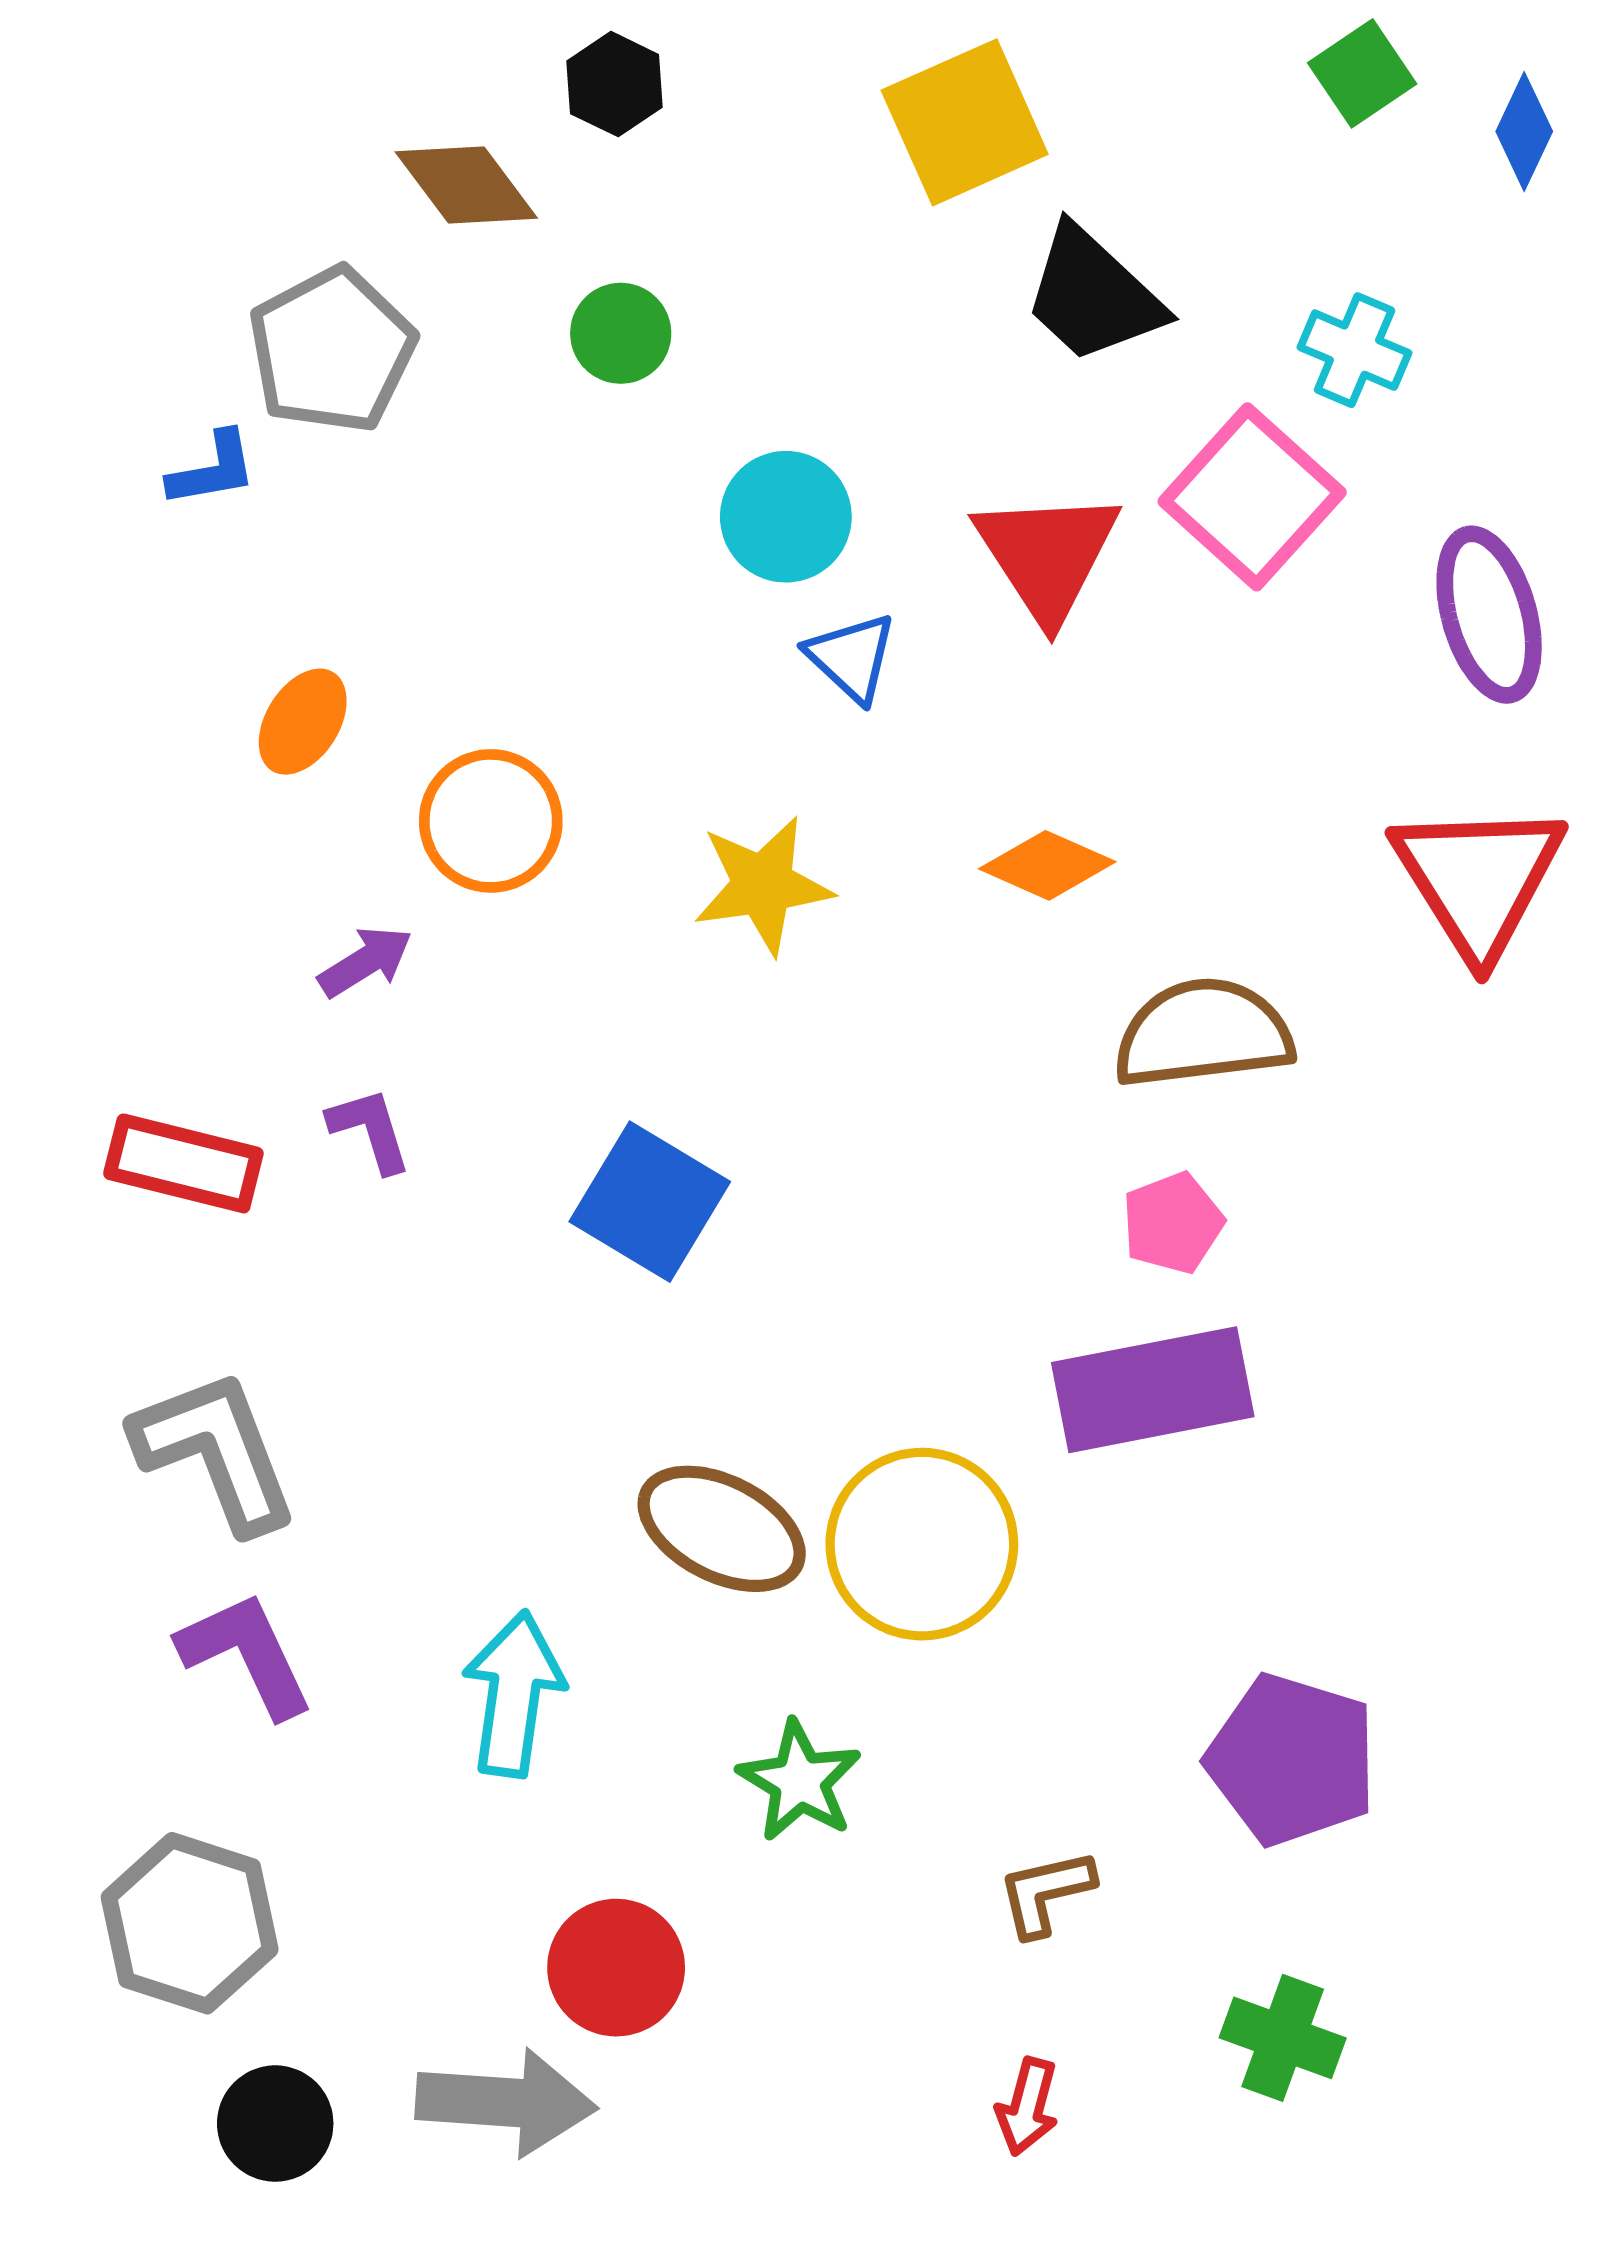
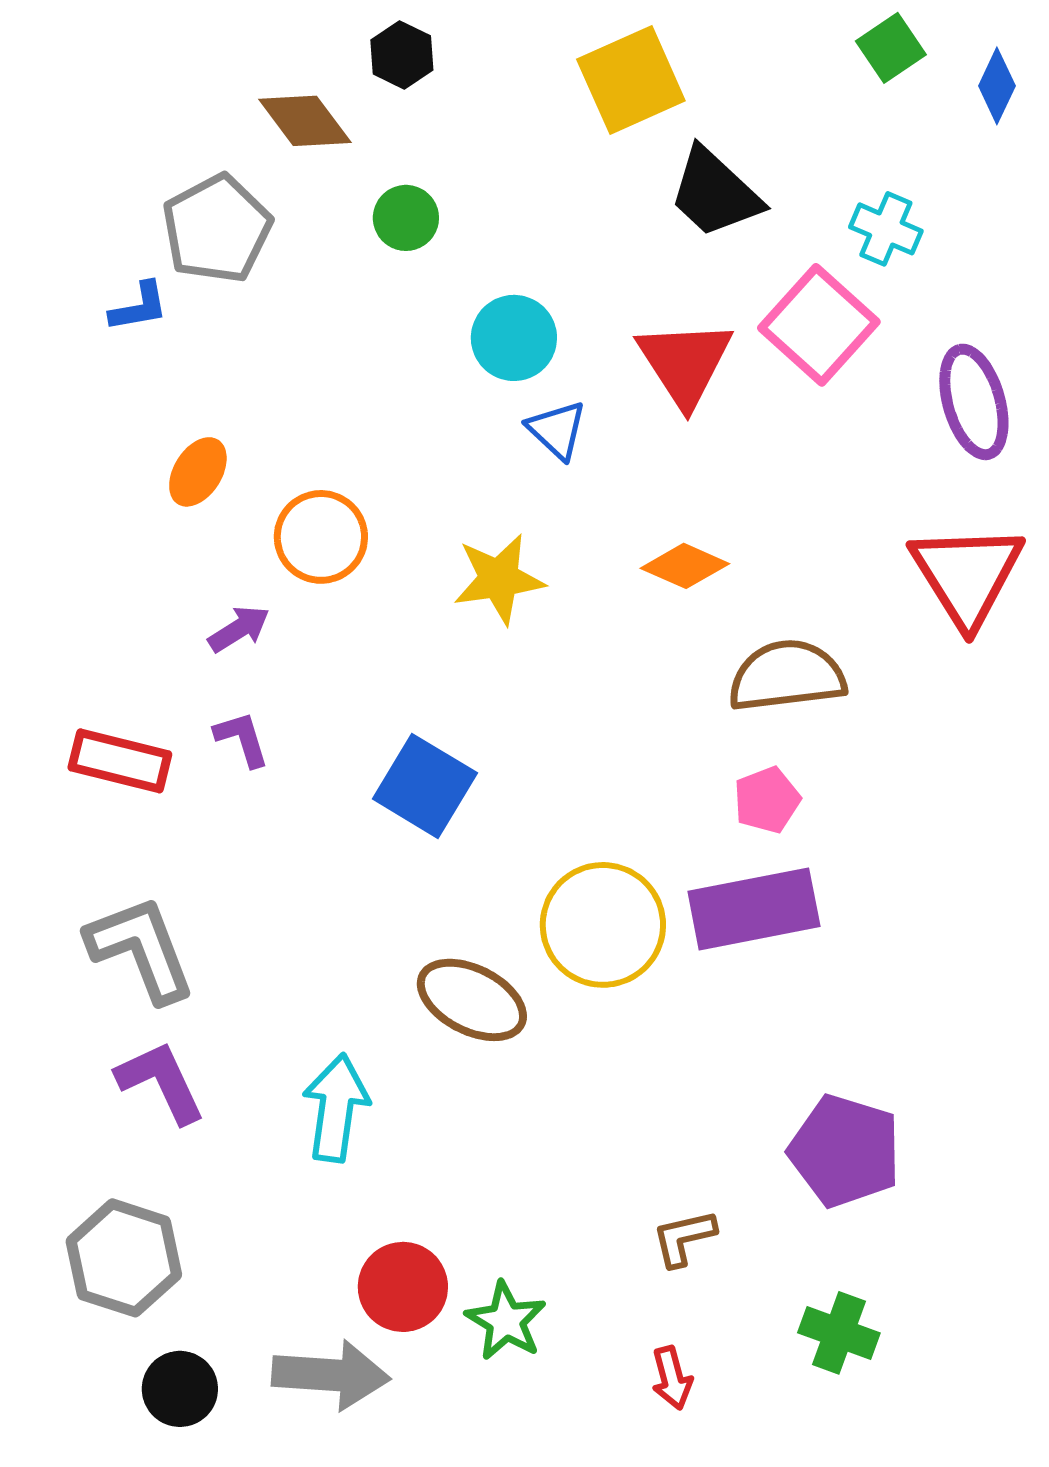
yellow circle: (922, 1544) -> (603, 925), moved
green star: (800, 1781) -> (506, 1321), moved
red arrow: (1027, 2107) -> (672, 1378), turned -30

